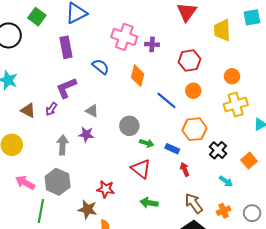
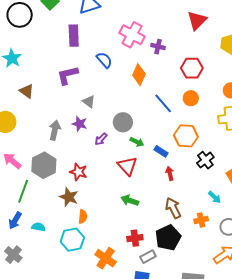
purple arrow: (51, 109) -> (101, 139), moved
cyan arrow: (226, 181) -> (215, 197), moved
red star: (106, 189) -> (78, 172), moved

